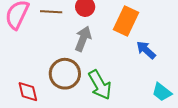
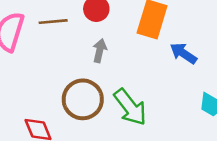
gray arrow: (83, 39) -> (100, 51), size x0.7

